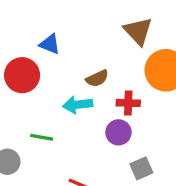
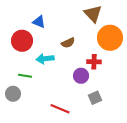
red cross: (128, 103) -> (94, 62), moved
cyan arrow: (78, 105) -> (45, 59), moved
green line: (42, 137) -> (25, 76), moved

